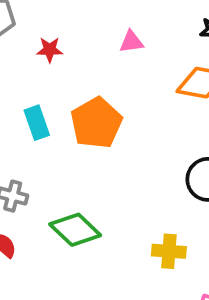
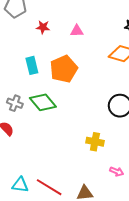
pink triangle: (131, 42) -> (77, 31), moved
green diamond: (75, 230) -> (43, 102), moved

